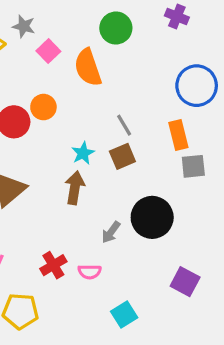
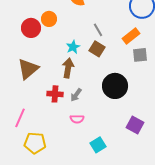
orange rectangle: (178, 135) -> (131, 36), turned 66
brown square: (122, 156) -> (97, 49), turned -35
gray arrow: (111, 232) -> (76, 95), moved
red cross: (53, 265) -> (55, 94), moved, turned 35

